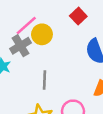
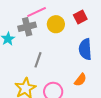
yellow circle: (42, 34) -> (56, 24), moved

